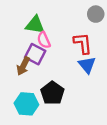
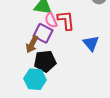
red L-shape: (83, 43) -> (66, 20), moved
black pentagon: (52, 93) -> (45, 61), moved, turned 30

